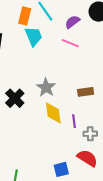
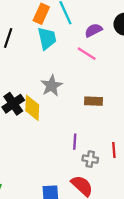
gray star: (46, 87) -> (52, 86), moved
brown rectangle: (86, 92) -> (94, 101), moved
yellow diamond: (53, 113) -> (32, 108), moved

